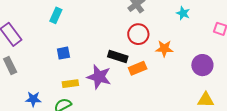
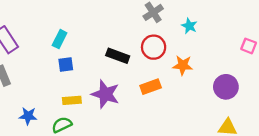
cyan star: (183, 13) -> (189, 26), moved
cyan rectangle: (56, 15) -> (60, 39), moved
black rectangle: (118, 57) -> (118, 56), moved

